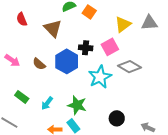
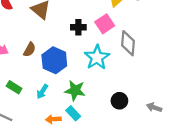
blue hexagon: (67, 61) -> (54, 60), moved
brown semicircle: (39, 64) -> (30, 50), turned -96
gray diamond: (130, 67) -> (128, 43), turned 70

